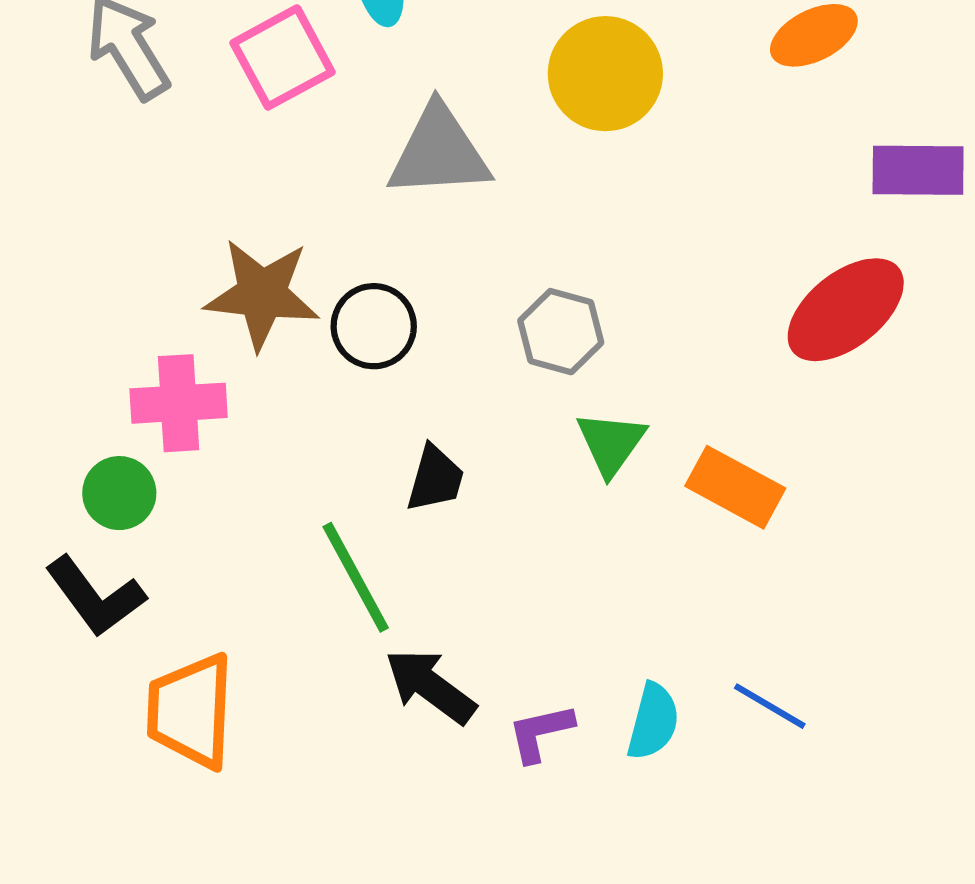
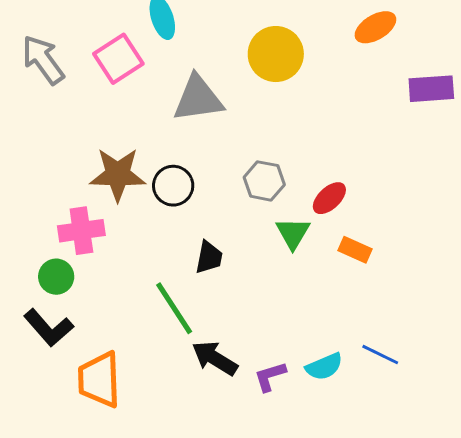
red ellipse: (846, 310) -> (329, 198), moved, size x0.6
orange rectangle: (735, 487) -> (355, 250), size x0.7
cyan semicircle: (653, 721) -> (324, 367), turned 57

